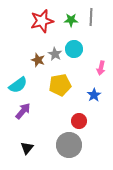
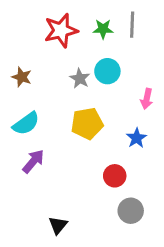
brown star: (38, 60) -> (22, 77), moved
gray circle: (69, 145) -> (131, 211), moved, size x0.7
black triangle: (27, 148) -> (58, 225), moved

